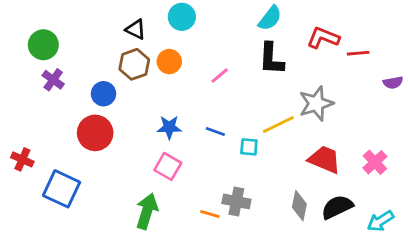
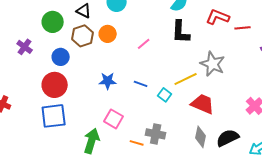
green circle: (43, 45) -> (53, 22), moved
gray star: (316, 104) -> (213, 64), turned -30
cyan square: (249, 147) -> (165, 95), turned 32
red trapezoid: (325, 159) -> (203, 104), moved
pink square: (168, 166) -> (114, 119), moved
blue square: (62, 189) -> (54, 116), moved, turned -32

